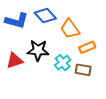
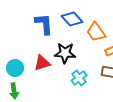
blue L-shape: (17, 21) -> (44, 24), turned -110
cyan cross: (63, 63) -> (79, 78), moved

